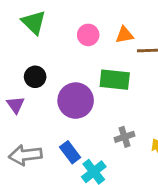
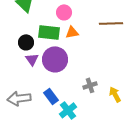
orange triangle: (124, 35) -> (72, 32), moved
green rectangle: (115, 80) -> (49, 32), moved
purple triangle: (16, 105) -> (32, 59), moved

